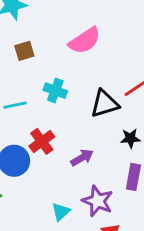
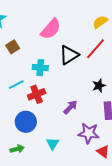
black triangle: (105, 104) -> (69, 55), moved
red cross: (42, 141) -> (37, 94), moved, turned 30
cyan triangle: (61, 212) -> (53, 144), moved

